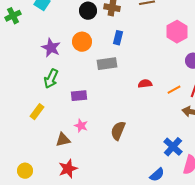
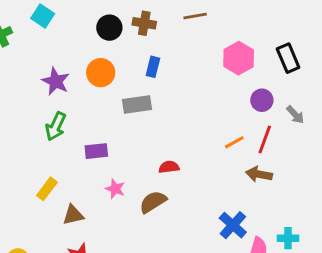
red semicircle: (145, 84) -> (169, 167), moved
yellow rectangle: (37, 112) -> (47, 189), moved
pink star: (81, 126) -> (115, 189), moved
brown semicircle: (118, 131) -> (153, 202), turned 36

